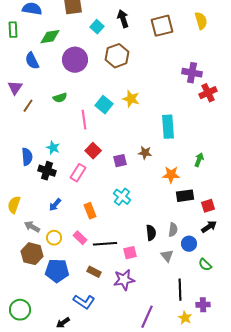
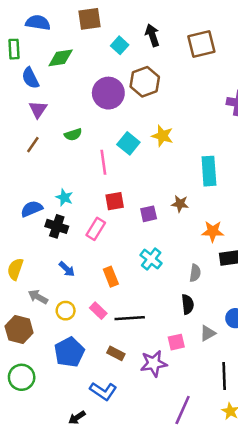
purple circle: (75, 60) -> (108, 93), moved
blue semicircle: (32, 61) -> (30, 78), moved
purple triangle: (15, 88) -> (38, 109), moved
red square: (93, 151) -> (115, 201), turned 35
blue semicircle: (27, 157) -> (32, 209), turned -108
blue arrow: (55, 205) -> (67, 269), turned -88
gray semicircle: (173, 230) -> (195, 273), moved
pink square: (130, 253) -> (176, 342), moved
brown hexagon: (32, 254) -> (19, 329), moved
gray triangle: (167, 256) -> (208, 333), turned 40
blue pentagon: (57, 271) -> (69, 352), turned -30
green circle: (20, 310) -> (22, 377), moved

